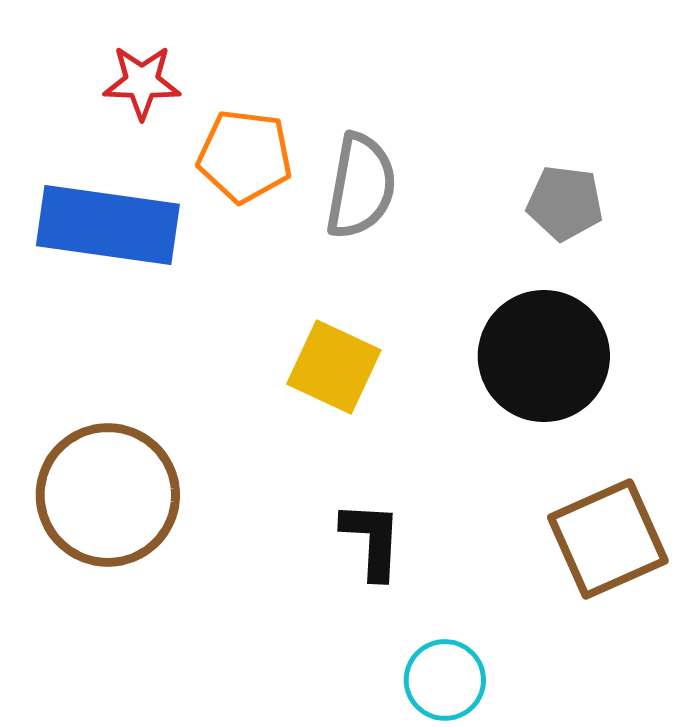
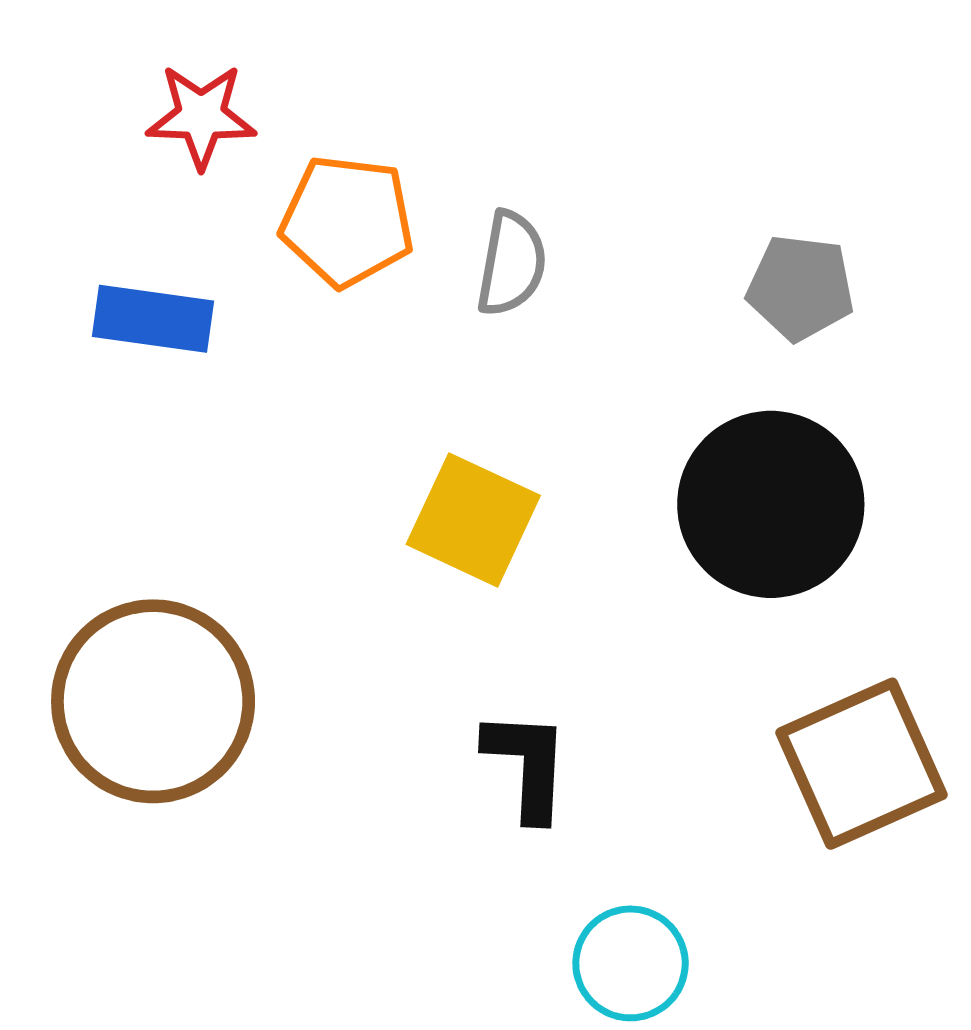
gray semicircle: (361, 186) -> (512, 264), size x0.7
blue rectangle: (108, 225) -> (153, 319), size x0.6

